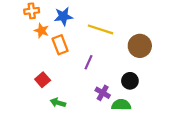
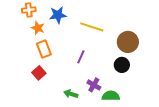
orange rectangle: (60, 45) -> (44, 49), moved
black circle: (130, 81) -> (122, 65), moved
green arrow: (58, 103) -> (71, 94), moved

